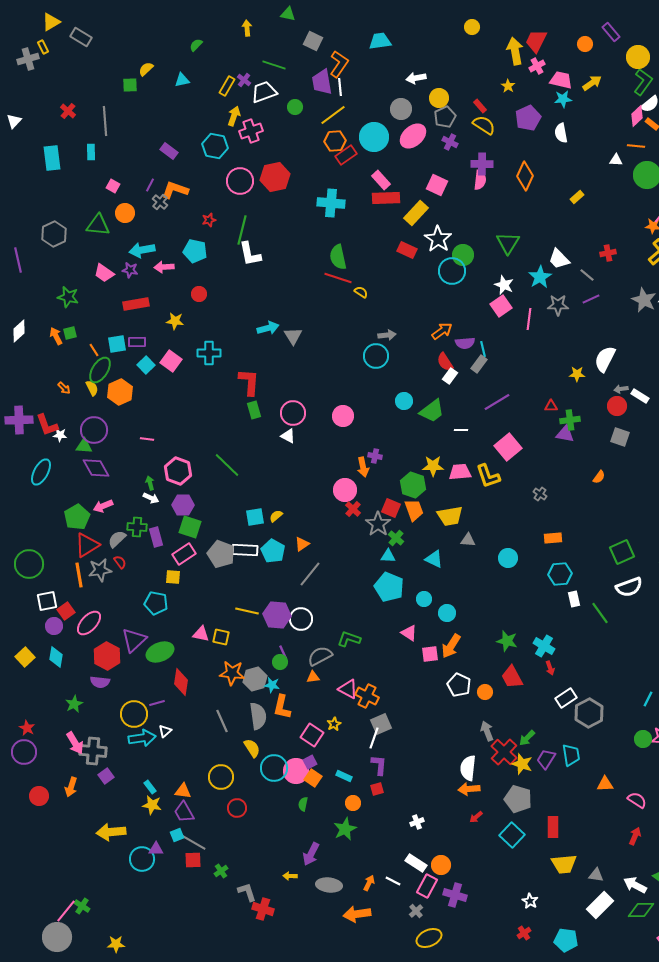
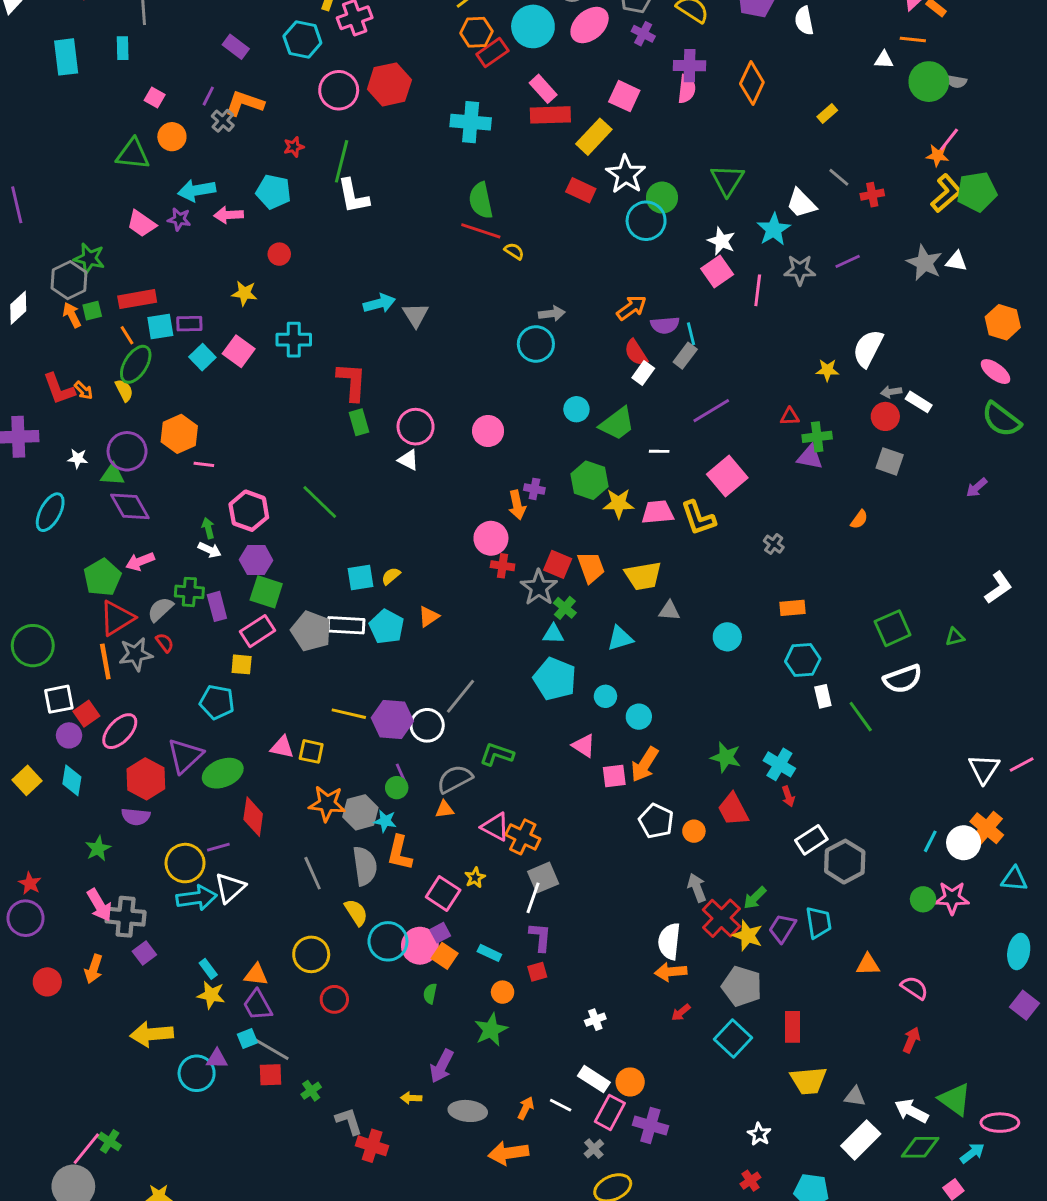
gray hexagon: (54, 234) -> (69, 280), moved
gray line: (587, 275) -> (839, 177), moved
red rectangle: (136, 304) -> (137, 299), moved
orange hexagon: (120, 392) -> (179, 434), moved
red L-shape: (47, 425) -> (59, 389), moved
green hexagon: (413, 485) -> (590, 480), moved
red cross: (353, 509) -> (503, 566), turned -35
cyan triangle: (434, 559) -> (620, 638), turned -42
gray line: (310, 574) -> (460, 696), moved
white triangle: (165, 731) -> (230, 888), size x1.6

